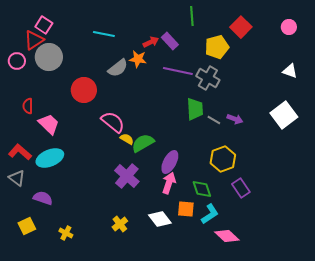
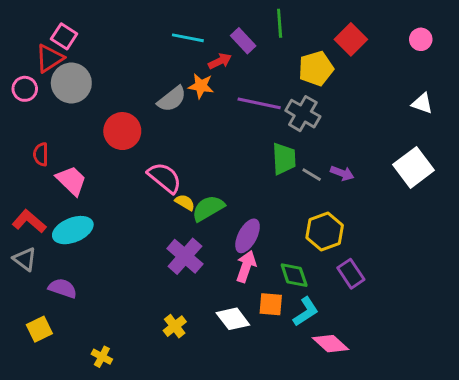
cyan line: (104, 34) -> (188, 38), moved
purple rectangle: (170, 41) -> (243, 41), moved
yellow cross: (66, 233) -> (102, 357), moved

